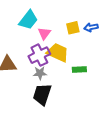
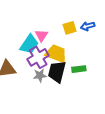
cyan trapezoid: (28, 20) -> (29, 44), moved
black trapezoid: (42, 94) -> (57, 72), moved

